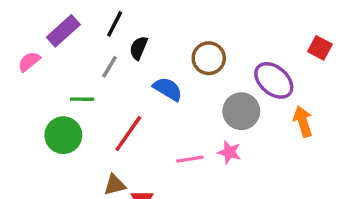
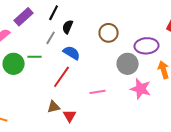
purple ellipse: (274, 80) -> (147, 46), turned -45
blue semicircle: (168, 89) -> (72, 53), moved
green circle: (63, 135) -> (14, 64), moved
pink star: (229, 152) -> (141, 89), moved, size x1.5

